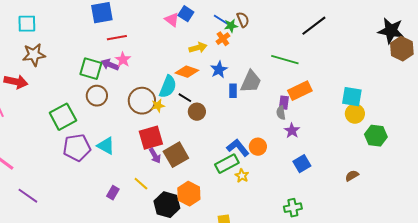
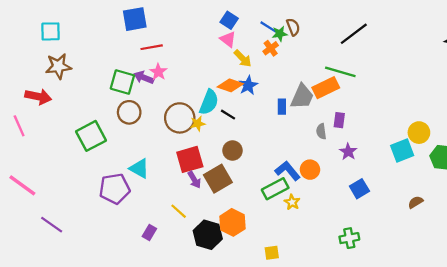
pink triangle: (172, 20) -> (228, 39), moved
black line: (314, 26) -> (354, 34), moved
yellow arrow: (198, 48) -> (243, 58), turned 60
blue star: (219, 70) -> (248, 85), moved
orange rectangle: (300, 91) -> (326, 88), moved
cyan square: (352, 97) -> (402, 151), moved, turned -30
brown circle: (197, 112) -> (232, 151), moved
gray semicircle: (281, 113) -> (321, 131), moved
purple pentagon: (77, 148) -> (115, 189), moved
purple rectangle: (113, 193) -> (149, 232), moved

